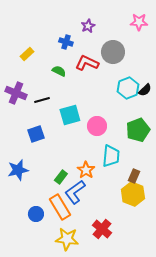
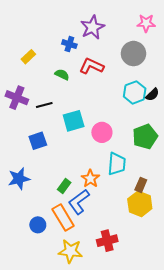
purple star: (88, 26) -> (93, 27), size x1.6
gray circle: (113, 52) -> (133, 54), moved
red cross: (102, 229) -> (107, 241), turned 36

